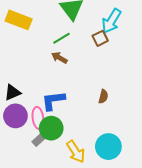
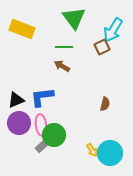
green line: (61, 38) -> (64, 47), turned 30
blue L-shape: (53, 101) -> (42, 97), moved
yellow arrow: (76, 152) -> (92, 150), moved, size x0.6

